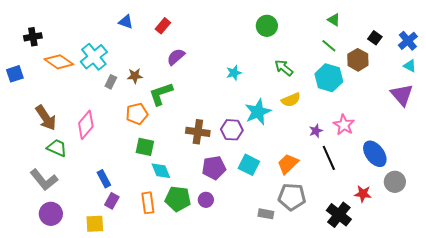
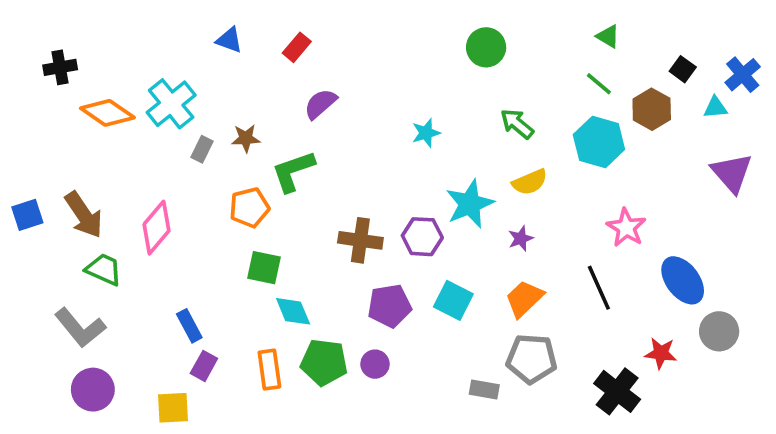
cyan triangle: (410, 66) -> (715, 107), moved, turned -32
blue square: (15, 74) -> (27, 215), moved
purple star: (316, 131) -> (521, 238), moved

